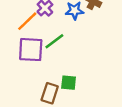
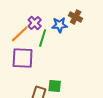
green line: (54, 41) -> (43, 38), moved, turned -36

